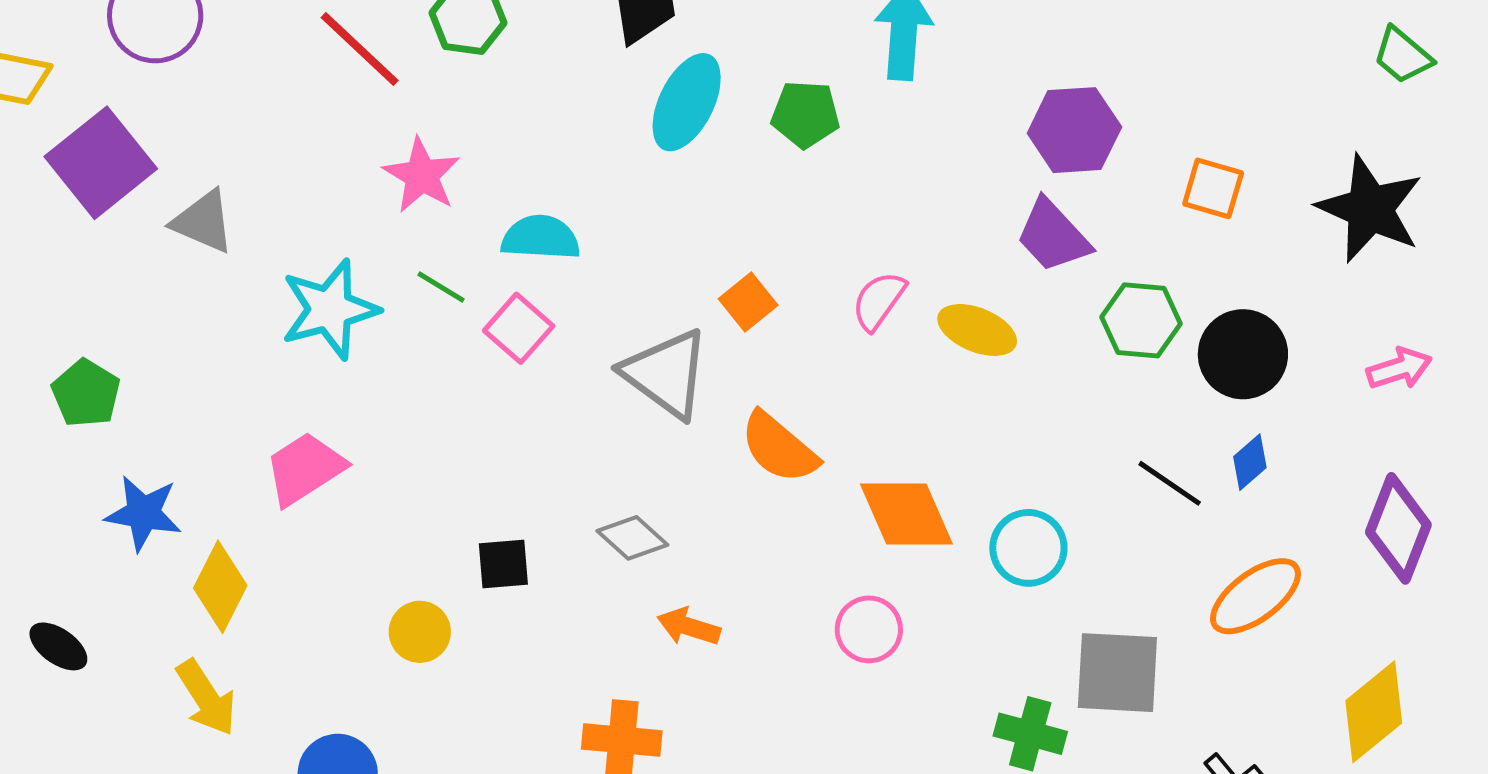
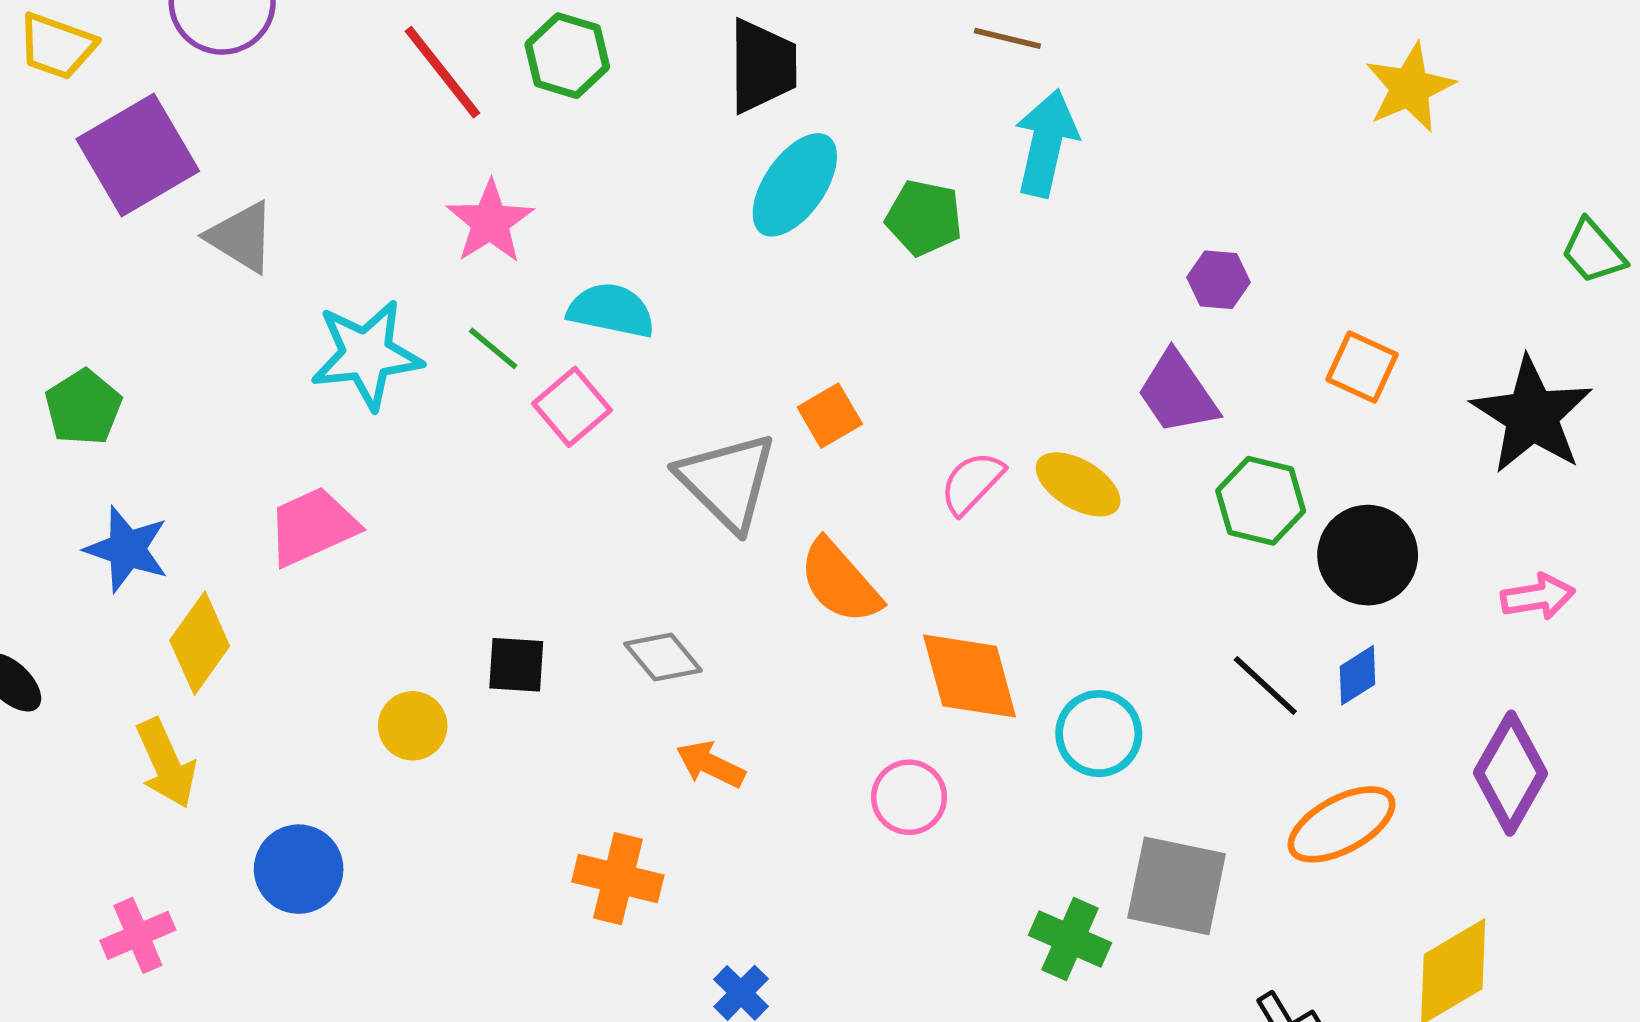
purple hexagon: (1074, 130) -> (1219, 280), size x0.6
pink semicircle: (879, 301) -> (972, 483), moved

